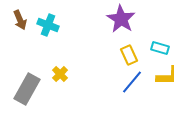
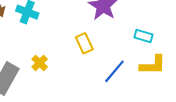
yellow rectangle: (129, 55) -> (84, 43), moved

